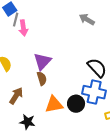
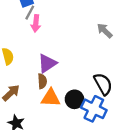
black circle: (76, 104) -> (74, 99), moved
orange triangle: (54, 105) -> (51, 98), moved

